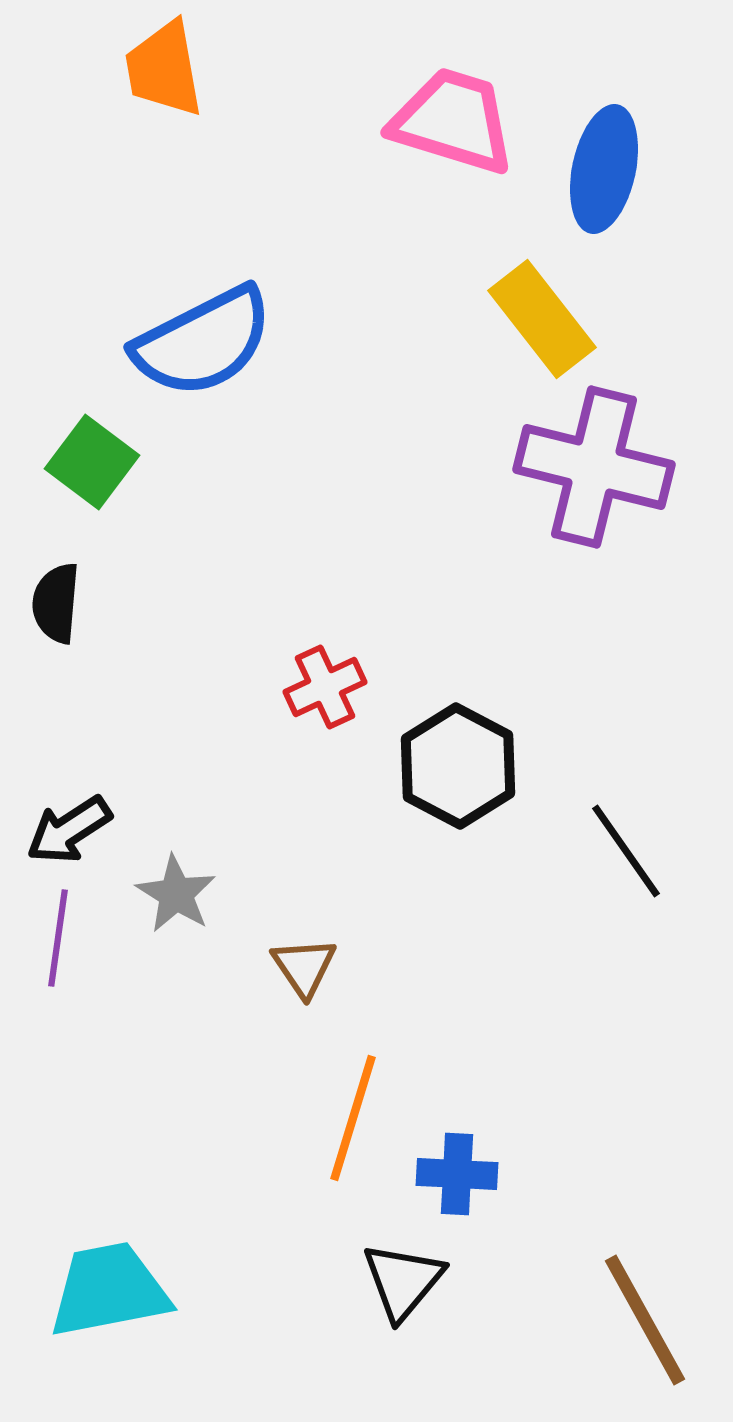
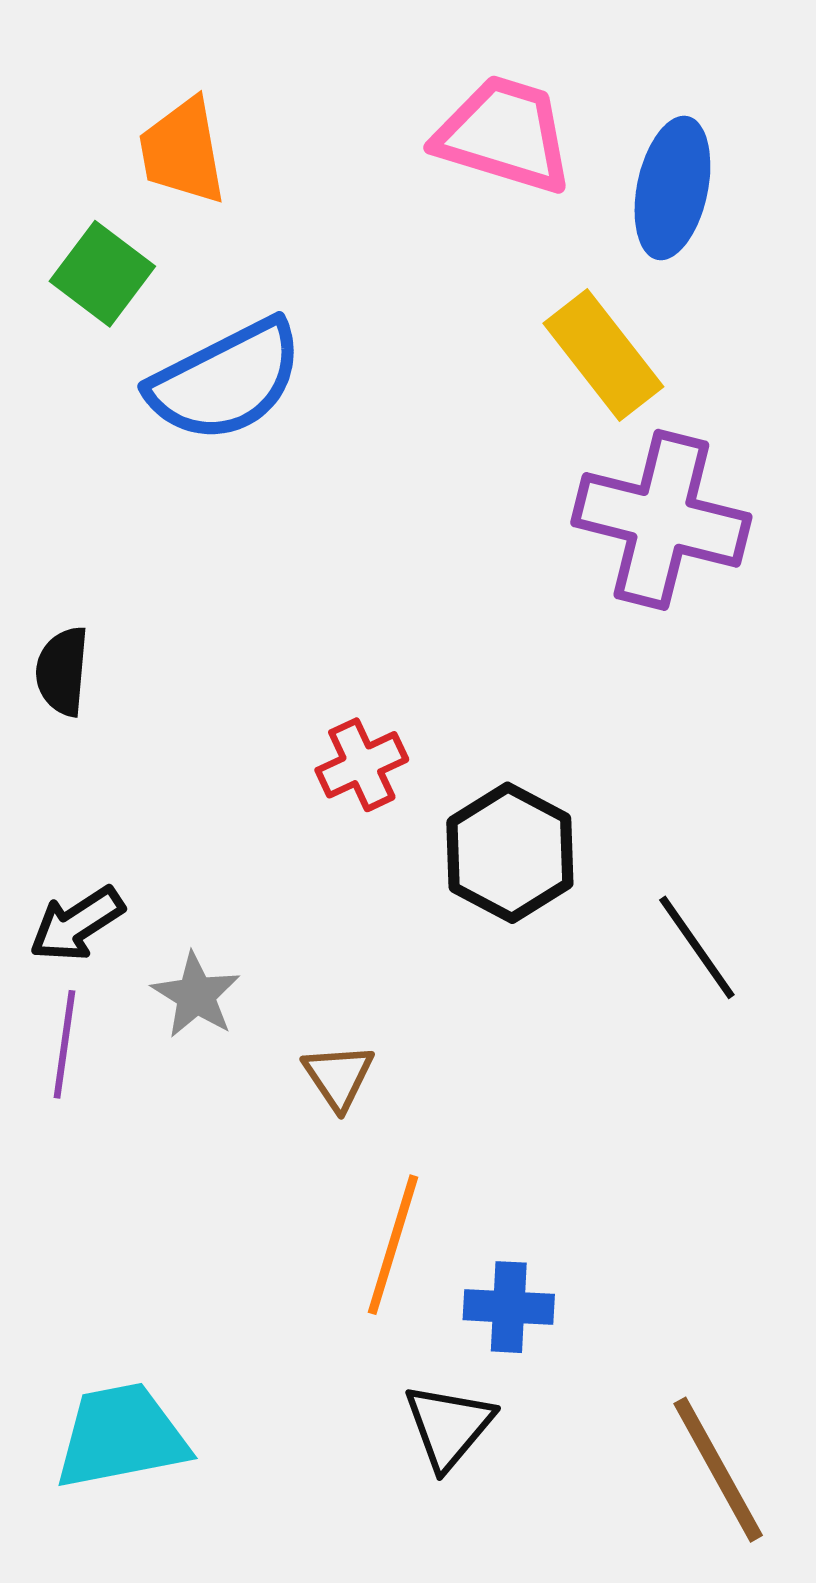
orange trapezoid: (164, 69) -> (183, 151), moved
green square: (92, 462) -> (102, 274), moved

